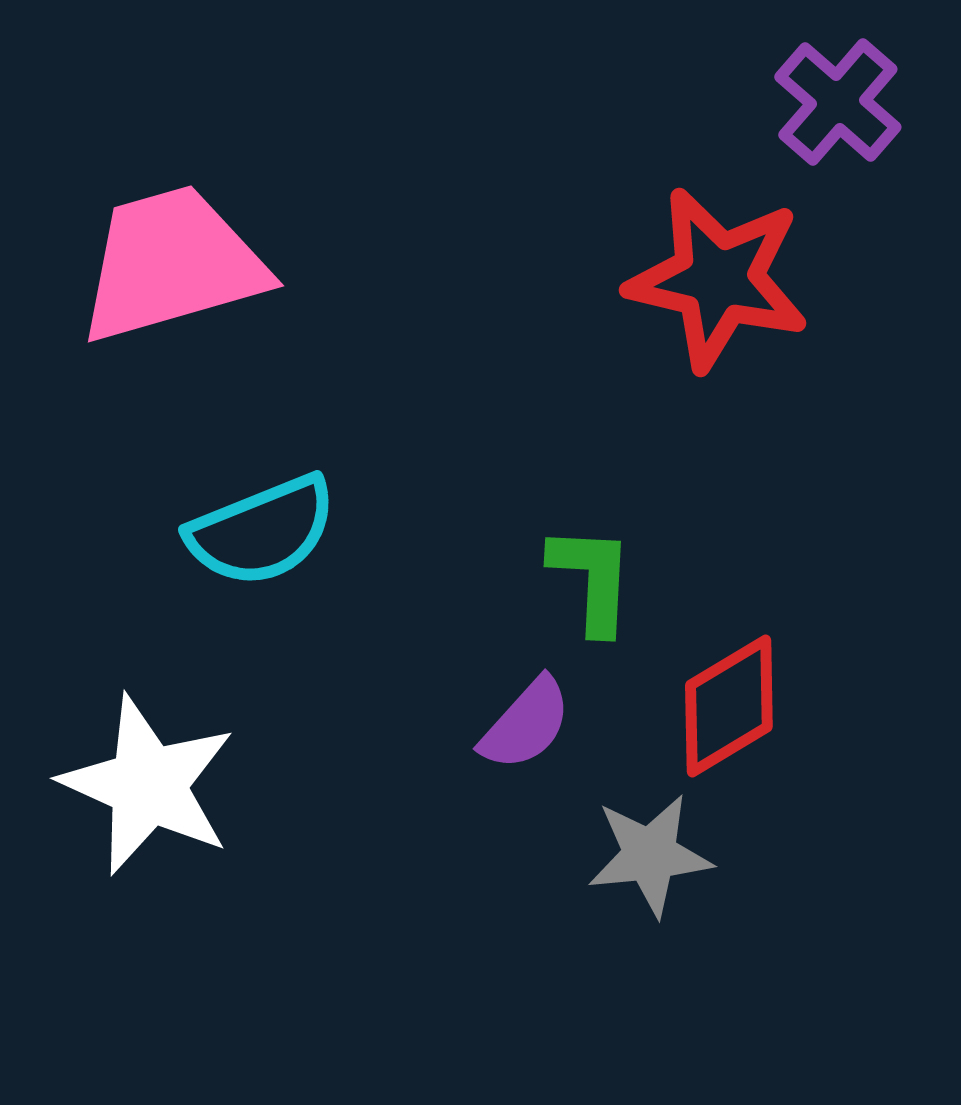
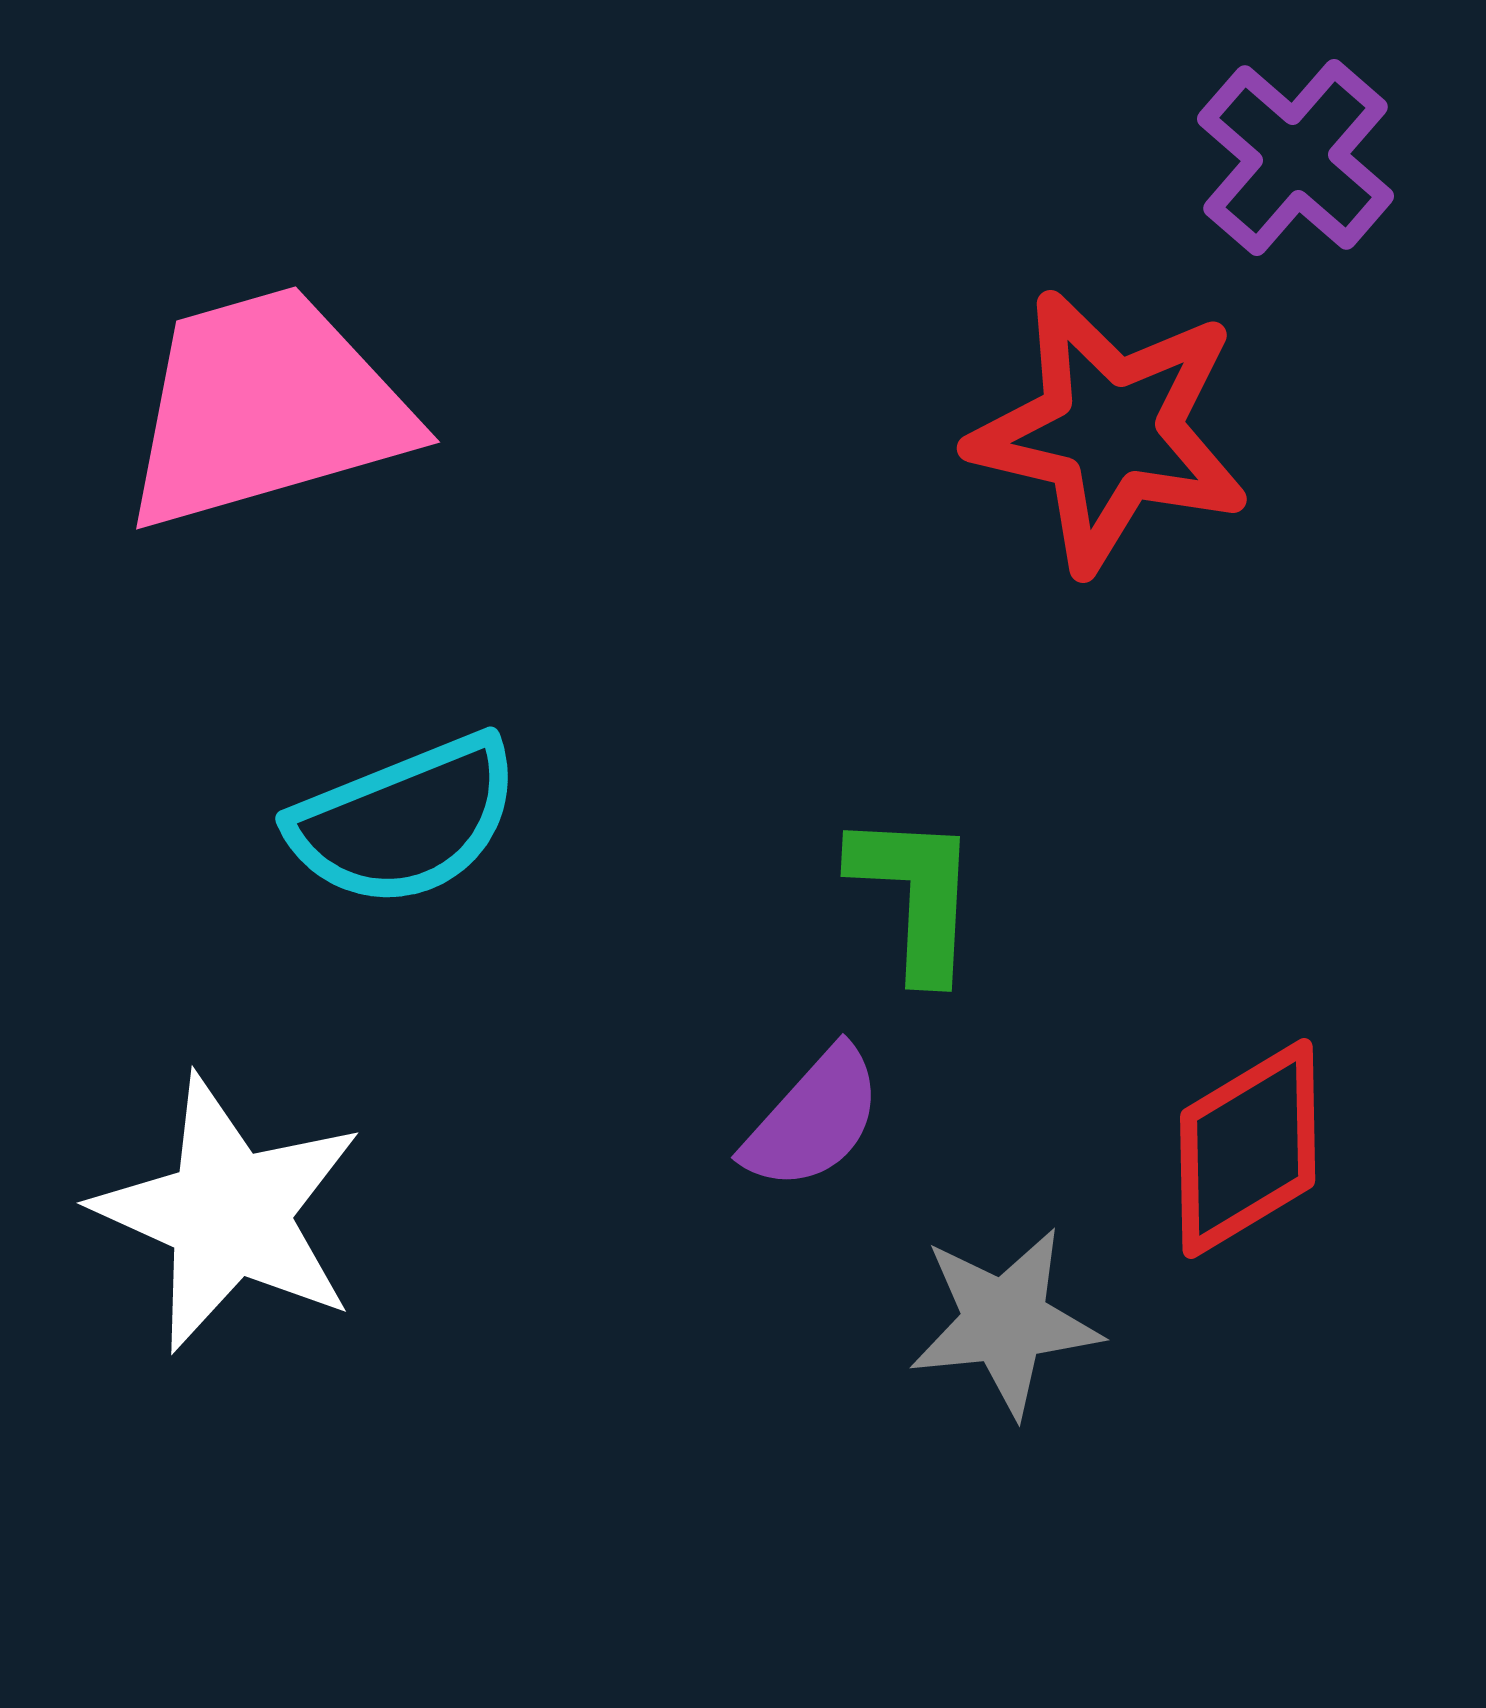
red diamond: (729, 706) -> (1248, 1149), moved

